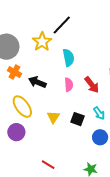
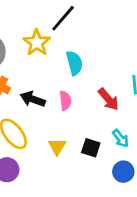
pink semicircle: (69, 85) -> (65, 101), moved

